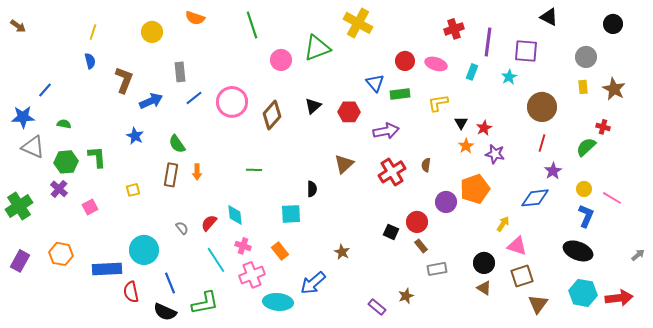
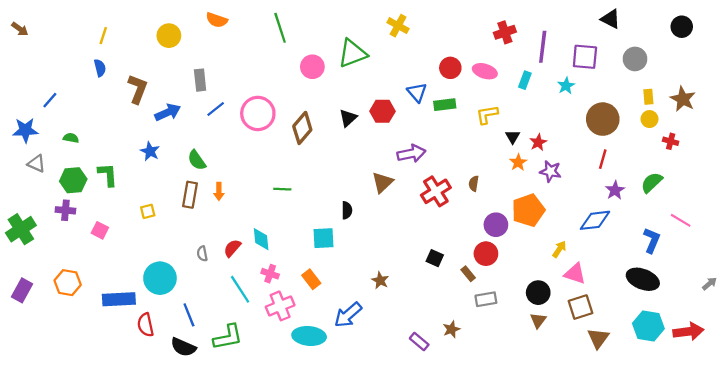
yellow cross: (358, 23) -> (398, 26), size x0.7
gray circle: (586, 57) -> (635, 59), moved
red hexagon: (349, 112) -> (382, 111), moved
purple arrow: (386, 131) -> (411, 154), moved
gray triangle: (33, 147) -> (36, 164), size x0.7
green semicircle: (586, 147) -> (652, 182), moved
purple cross: (59, 189) -> (65, 210), turned -36
yellow circle: (584, 189) -> (649, 119), moved
pink square: (90, 207) -> (100, 230), turned -35
red circle: (417, 222) -> (486, 254), moved
gray semicircle: (182, 228) -> (202, 254), turned -152
brown triangle: (484, 288) -> (538, 320), turned 35

